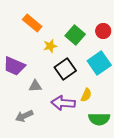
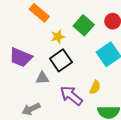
black square: (65, 69) -> (61, 60), moved
purple arrow: (63, 103) -> (71, 96), turned 35

